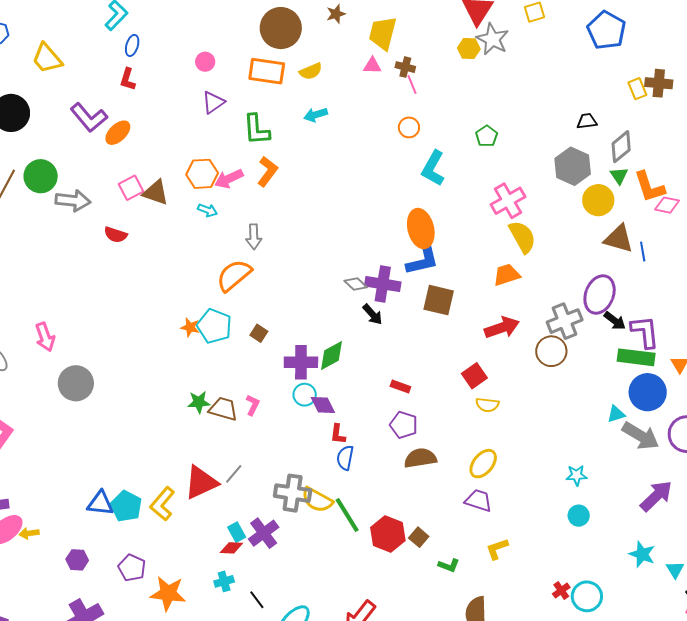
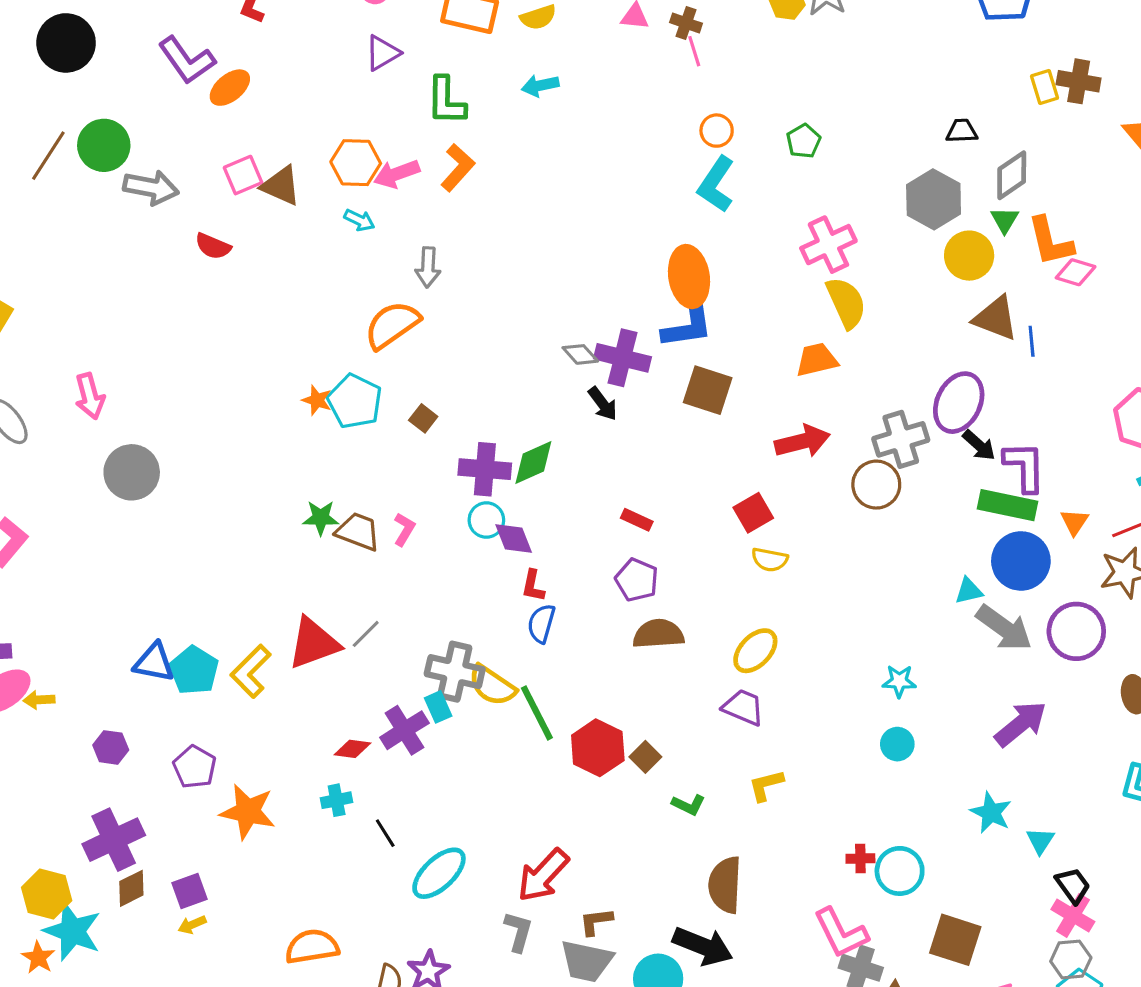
orange circle: (409, 127) -> (717, 131), moved
cyan rectangle: (237, 532) -> (438, 707), moved
red cross: (561, 591) -> (860, 859), turned 30

